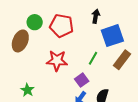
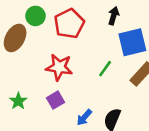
red pentagon: (62, 26) -> (69, 24), turned 30
purple square: (82, 80) -> (55, 100), moved

